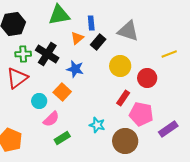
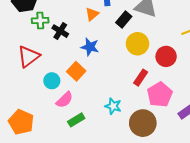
black rectangle: (98, 42) -> (124, 19), moved
green cross: (23, 54) -> (40, 20), moved
black cross: (47, 54) -> (60, 31), size x0.7
pink pentagon: (141, 114) -> (160, 95), turned 30

